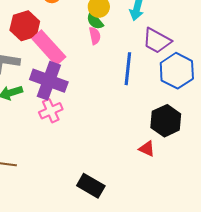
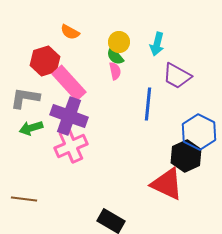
blue hexagon: (177, 71) -> (199, 132), moved
pink cross: (51, 111) -> (71, 146), size x1.4
red triangle: (147, 149) -> (167, 184), size x2.0

